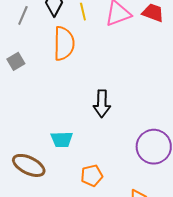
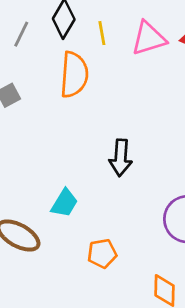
cyan trapezoid: (62, 139) -> (64, 203), turned -60

